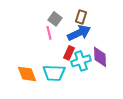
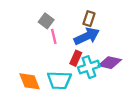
gray square: (55, 19) -> (46, 21), moved
purple diamond: (100, 57) -> (110, 63), turned -75

